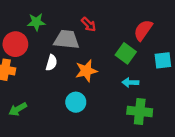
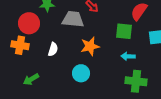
green square: (126, 53) -> (124, 31), turned -30
white semicircle: (51, 63) -> (53, 49), moved

